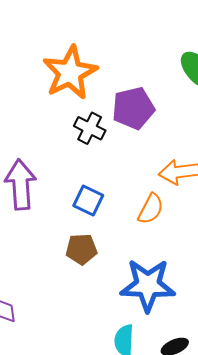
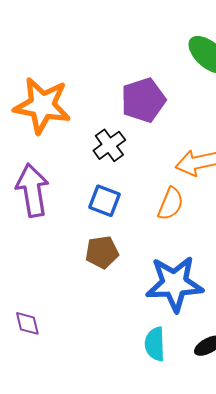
orange star: (70, 73) -> (42, 105), moved, turned -30
black cross: (90, 128) -> (109, 145), moved, turned 32

